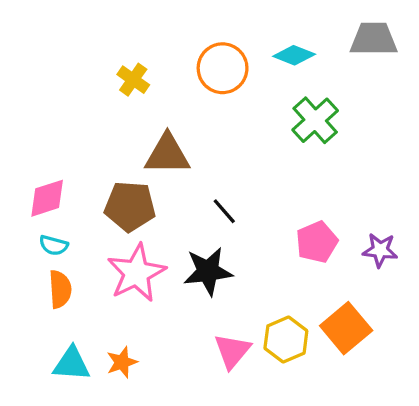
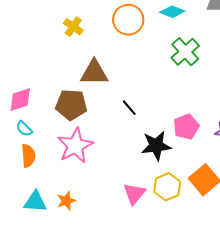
cyan semicircle: (54, 245) -> (24, 129), turned 30
black star: (208, 271) -> (156, 146), moved

